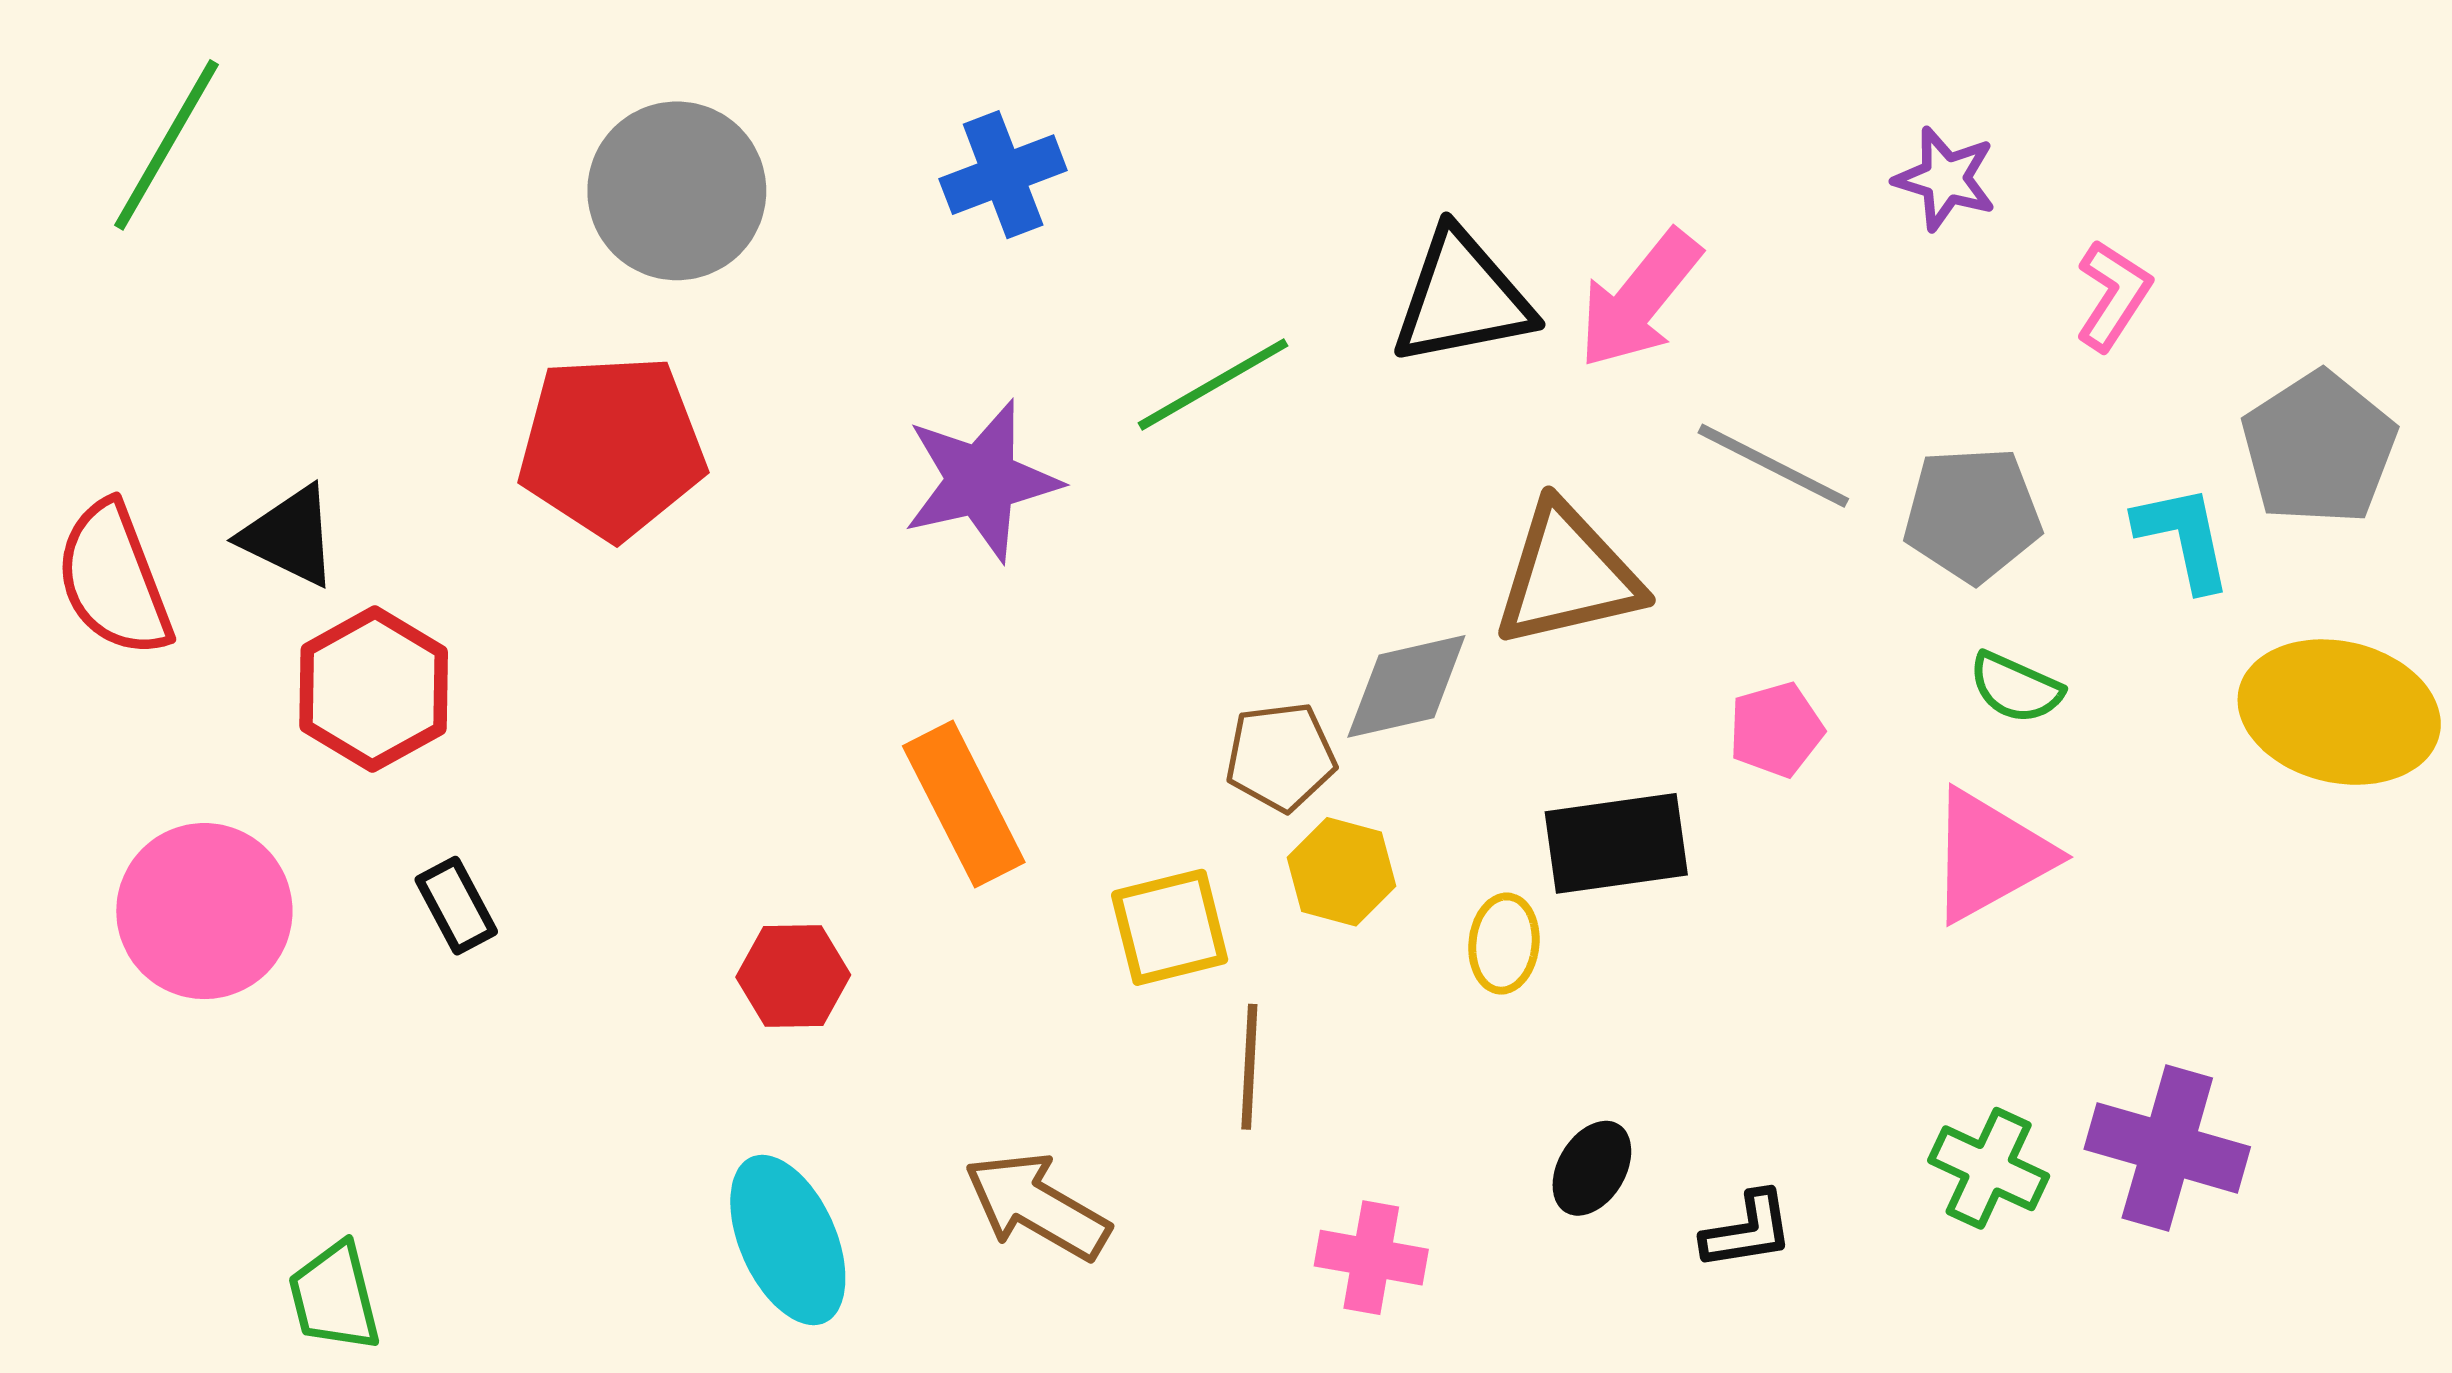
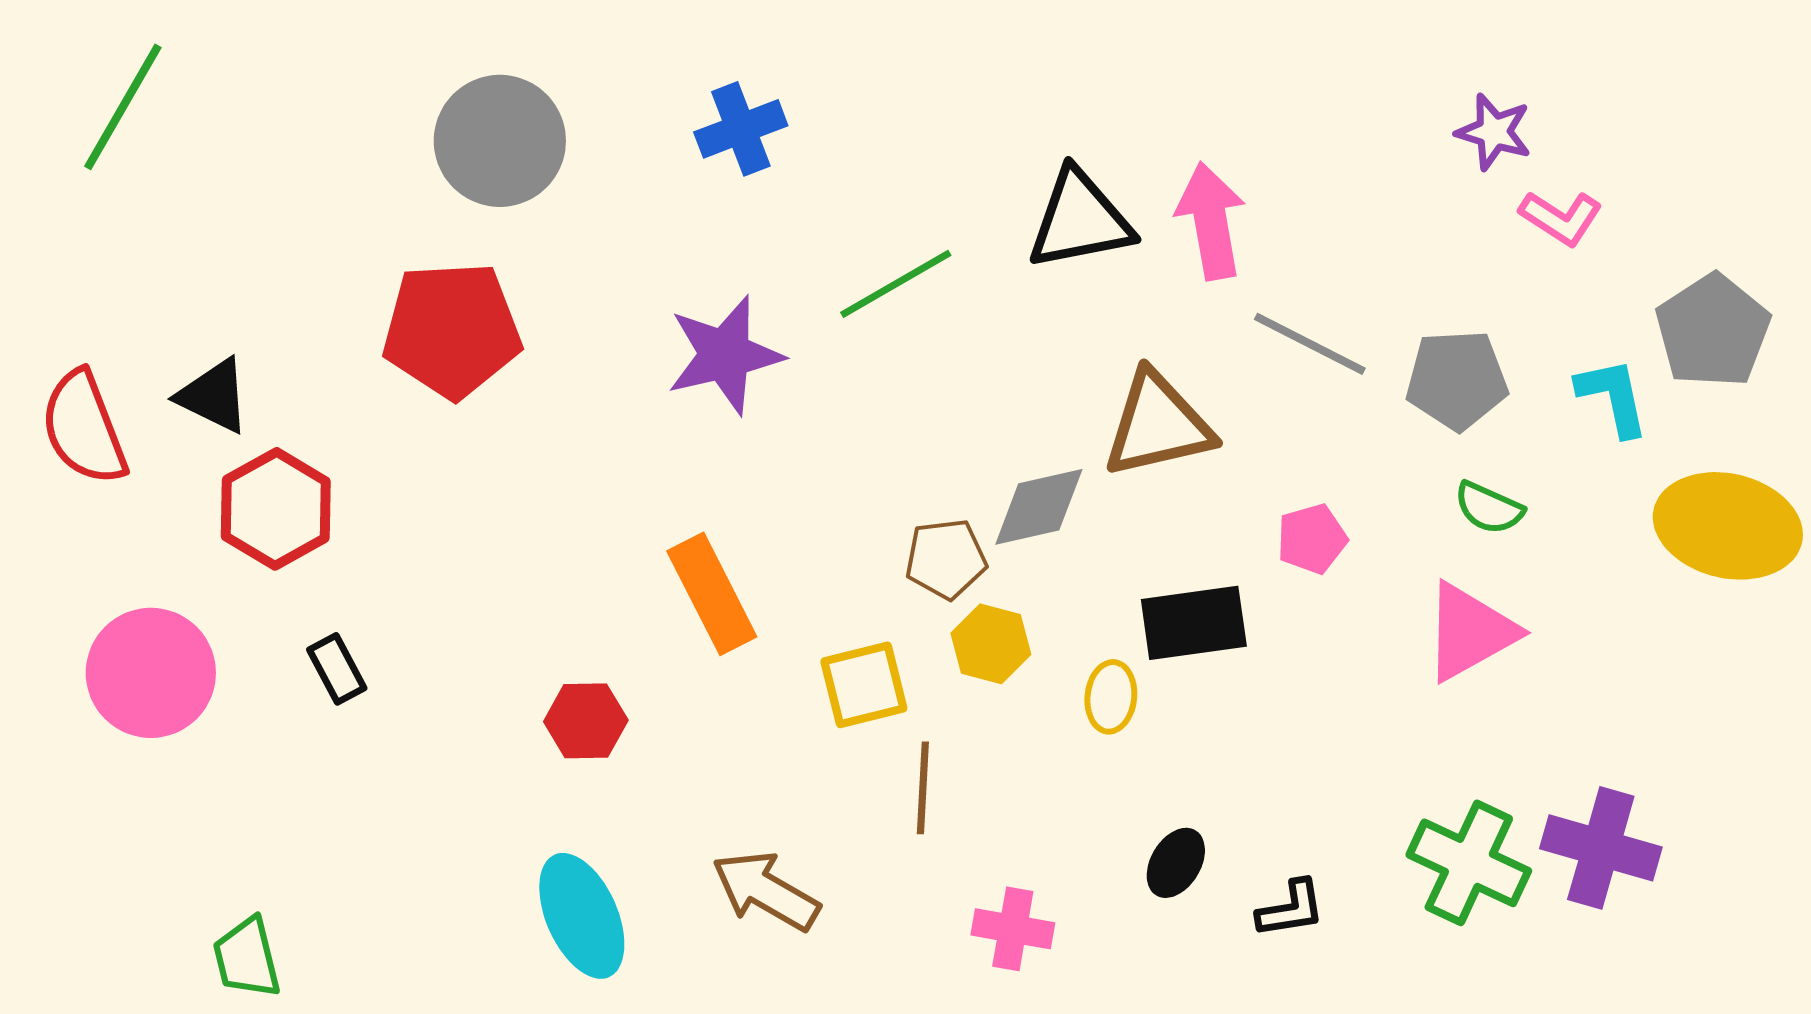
purple star: (1945, 179) -> (1494, 132), moved
pink L-shape: (2113, 295) -> (1561, 218), turned 90
pink arrow: (1639, 299) -> (1211, 221), turned 131
green cross: (1989, 1168) -> (1469, 863), size x1.4

